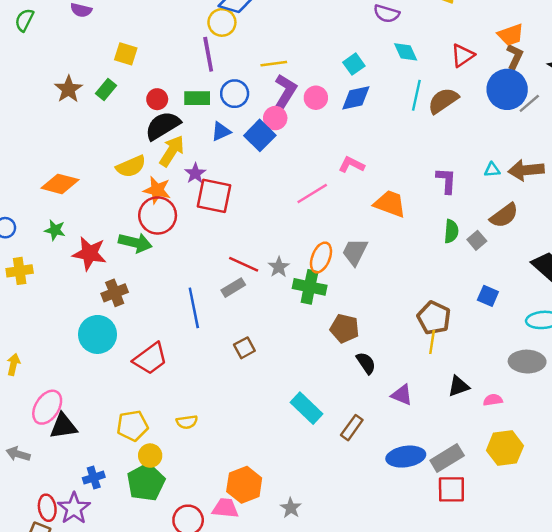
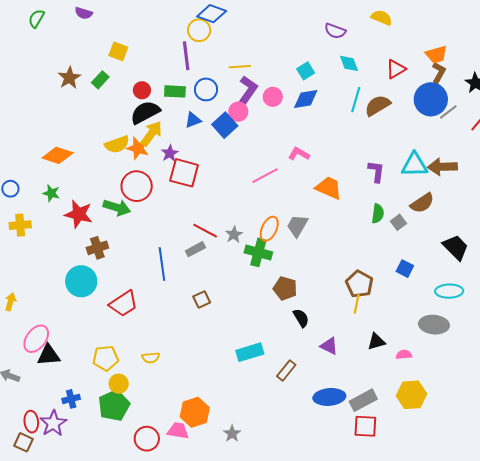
cyan triangle: (492, 170) -> (414, 165), size x2.0
orange star: (157, 190) -> (138, 148), moved
cyan rectangle: (306, 408) -> (250, 352), turned -64

